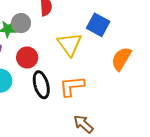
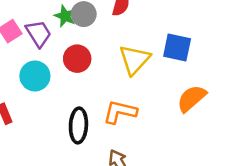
blue square: (98, 25) -> (177, 48), turned -35
black ellipse: (41, 85) -> (78, 125), moved

